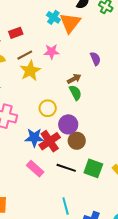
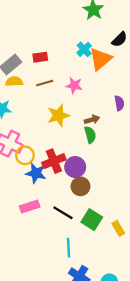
yellow star: (30, 71) -> (58, 115), moved
yellow circle: (48, 108) -> (25, 155), moved
red cross: (50, 141) -> (54, 161), moved
pink rectangle: (35, 169) -> (30, 206), turned -72
cyan line: (66, 206) -> (69, 248), moved

